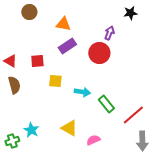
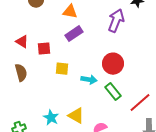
purple arrow: (109, 33) -> (116, 21), size x1.6
red circle: (99, 53) -> (113, 64), moved
red triangle: (10, 61) -> (22, 42), moved
cyan star: (31, 130) -> (51, 118), moved

